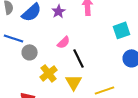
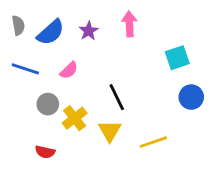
pink semicircle: (64, 42) -> (69, 70), moved
gray circle: (30, 52) -> (48, 104), moved

